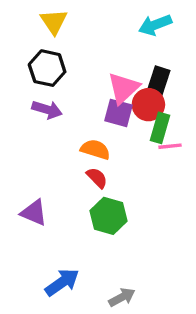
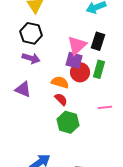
red circle: (148, 105) -> (80, 72), moved
pink line: (170, 146) -> (105, 107), moved
purple triangle: (34, 213) -> (23, 89), moved

